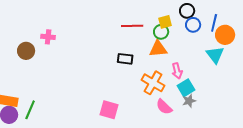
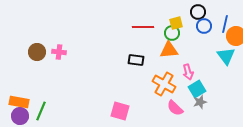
pink cross: (48, 37) -> (59, 52), moved

